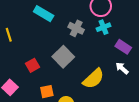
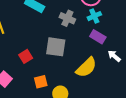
purple rectangle: (123, 47) -> (98, 37), moved
gray square: (63, 57) -> (56, 47), turned -35

